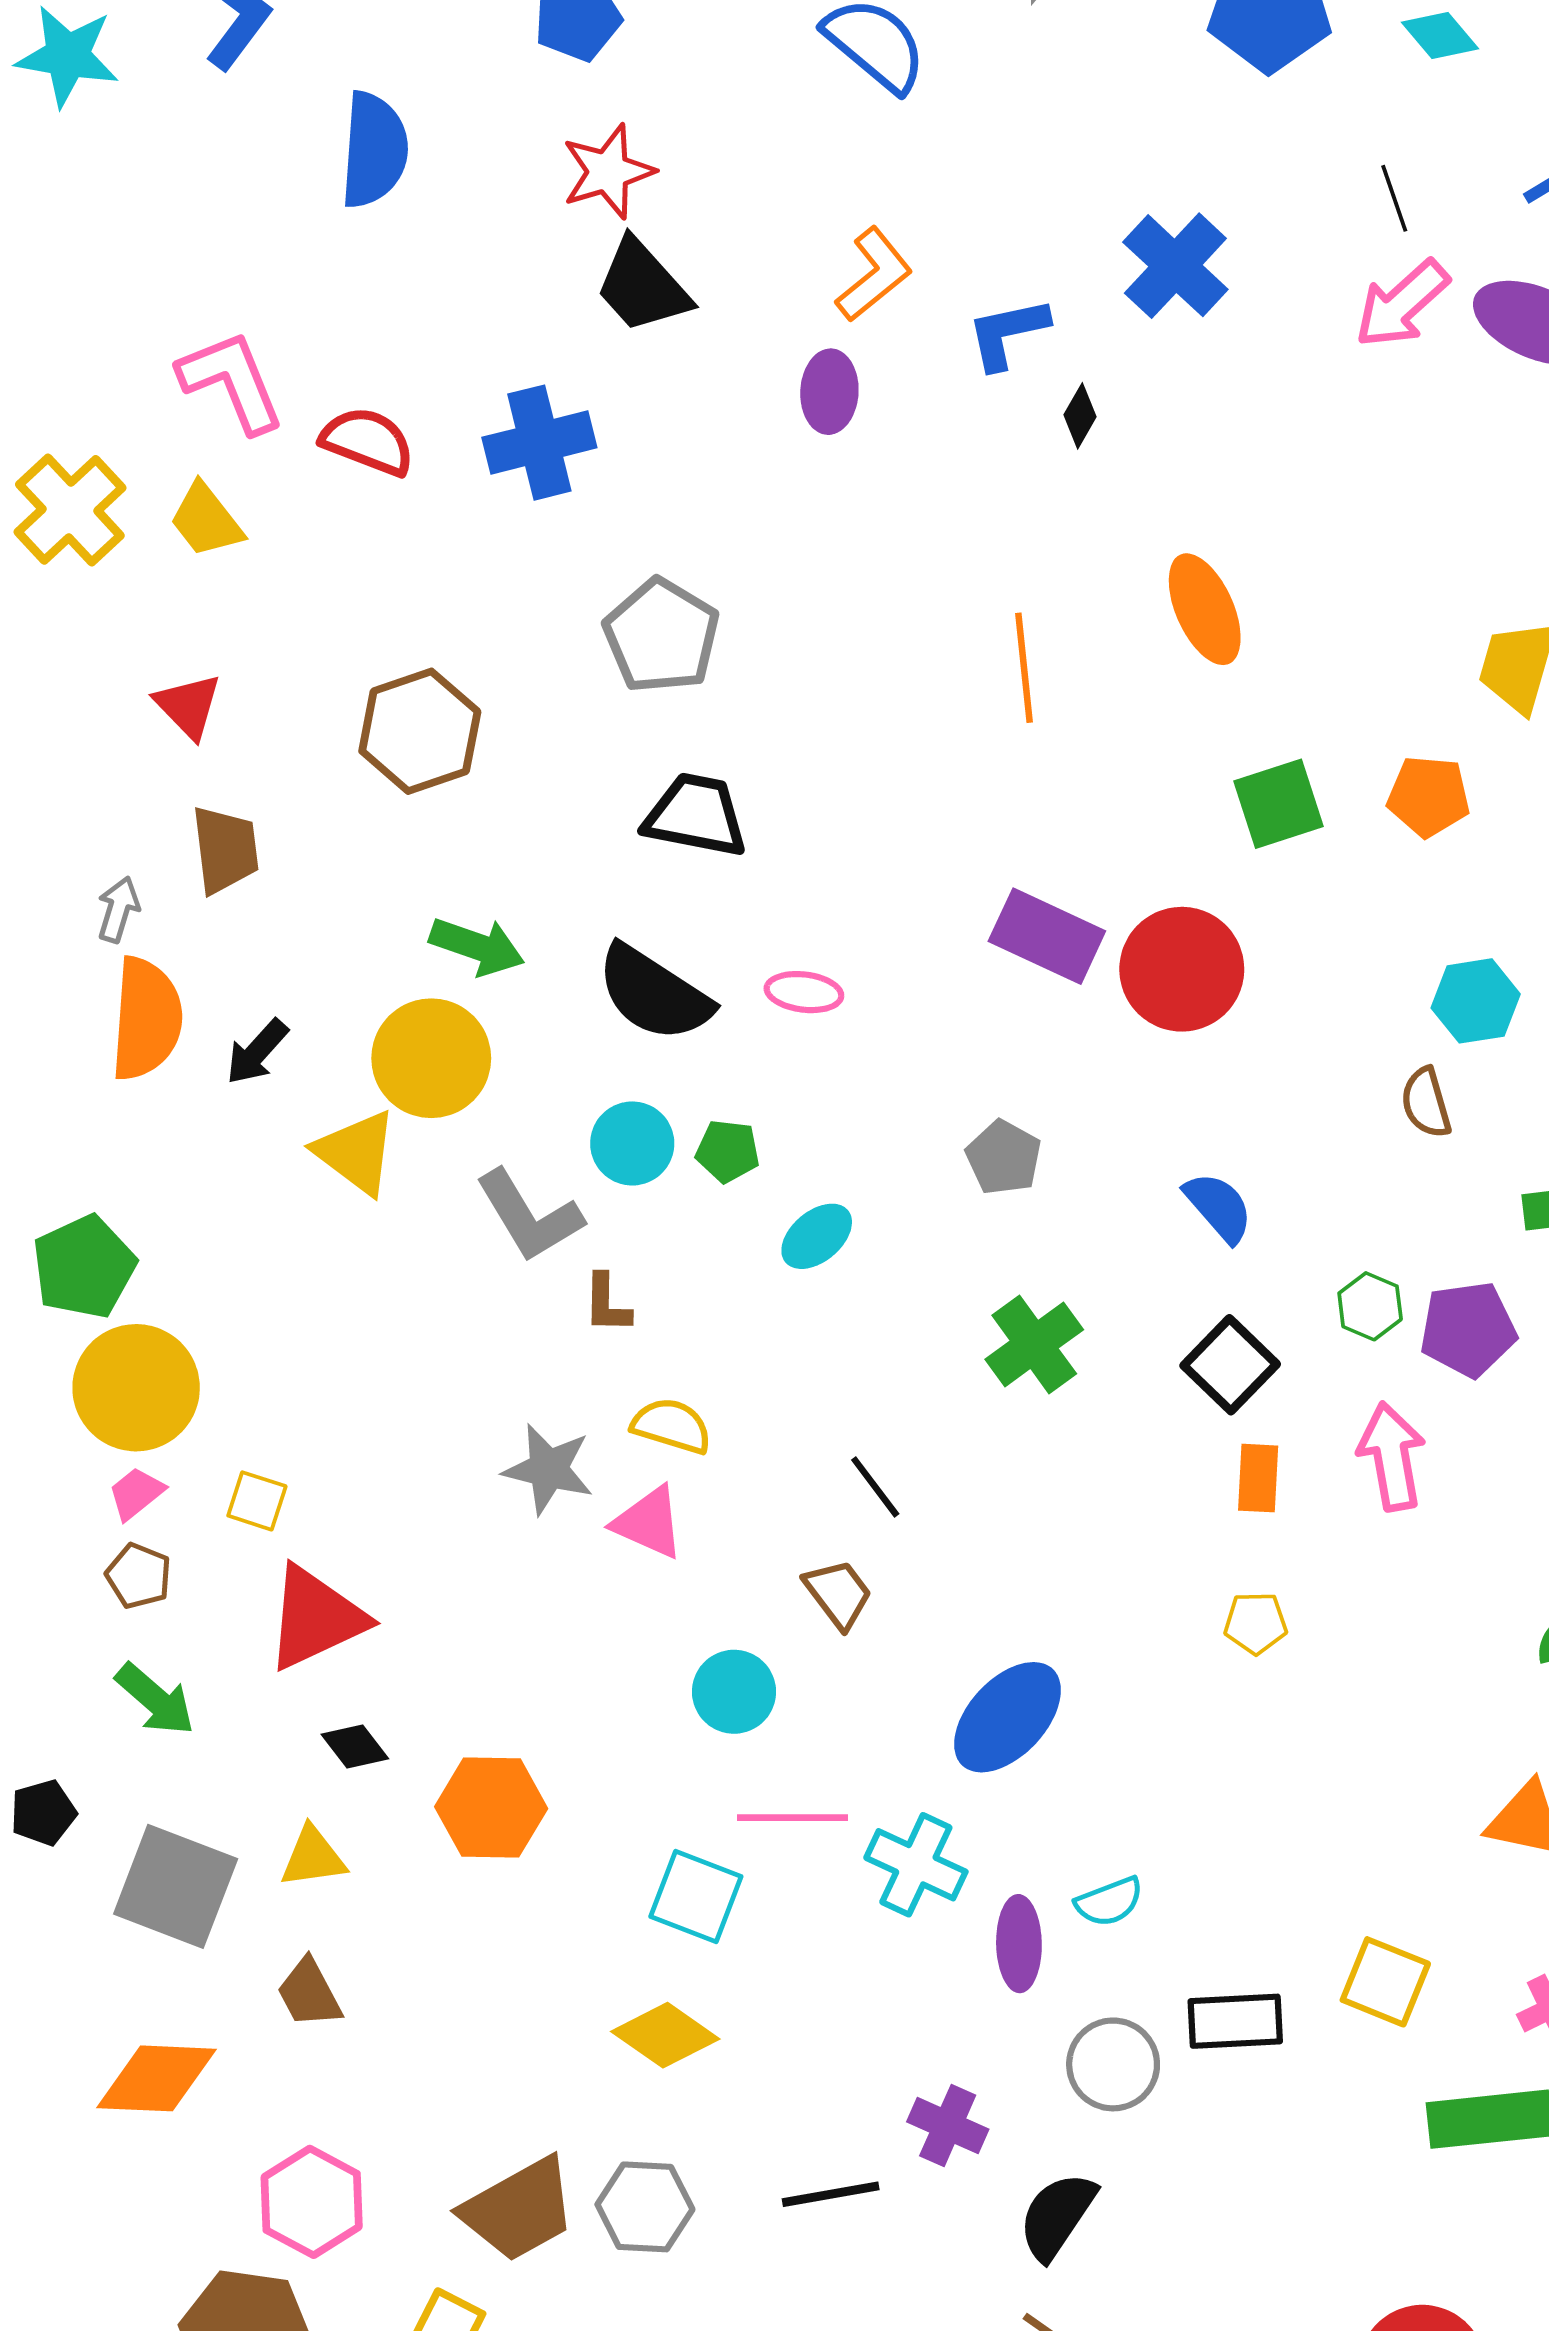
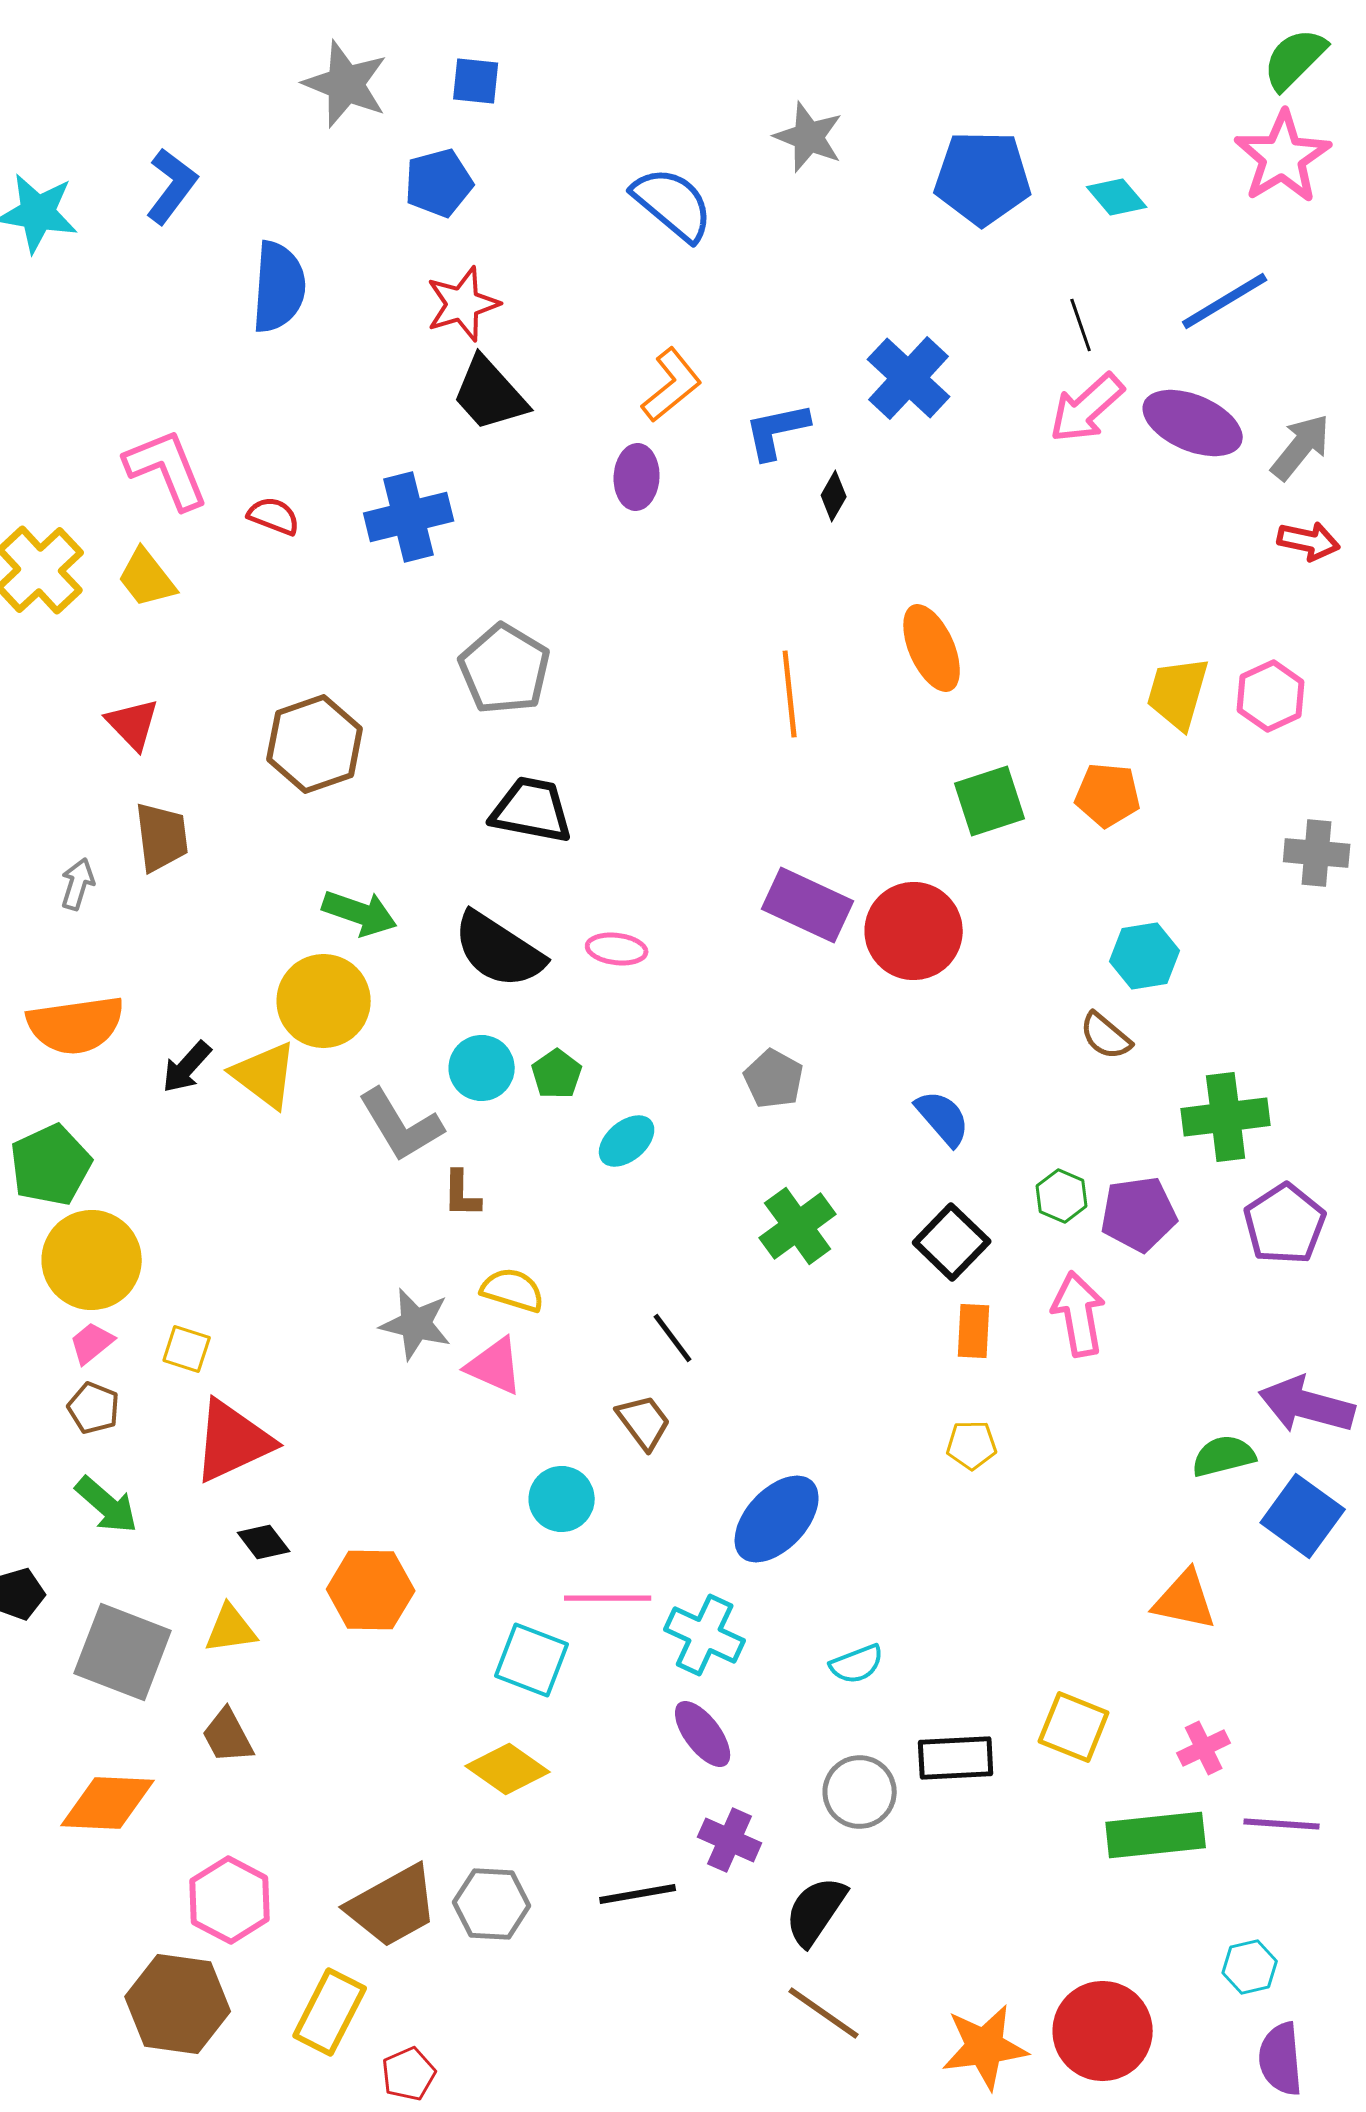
red semicircle: (368, 441) -> (274, 516), size x0.7
orange semicircle: (146, 1019) -> (76, 1025), moved, turned 78
black arrow: (257, 1052) -> (187, 1067), moved
brown semicircle: (1426, 1103) -> (1106, 1036), turned -34
green pentagon: (728, 1151) -> (557, 1074), turned 30
purple ellipse: (1019, 1944) -> (703, 1734), moved, turned -36

